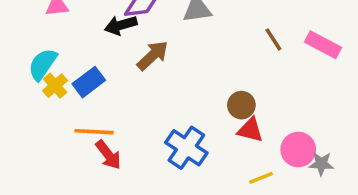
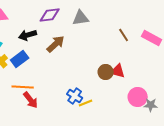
black arrow: (121, 25) -> (28, 35), moved
red triangle: (250, 130) -> (118, 71), moved
blue cross: (186, 148) -> (75, 96), size x0.7
yellow line: (261, 178) -> (86, 103), moved

